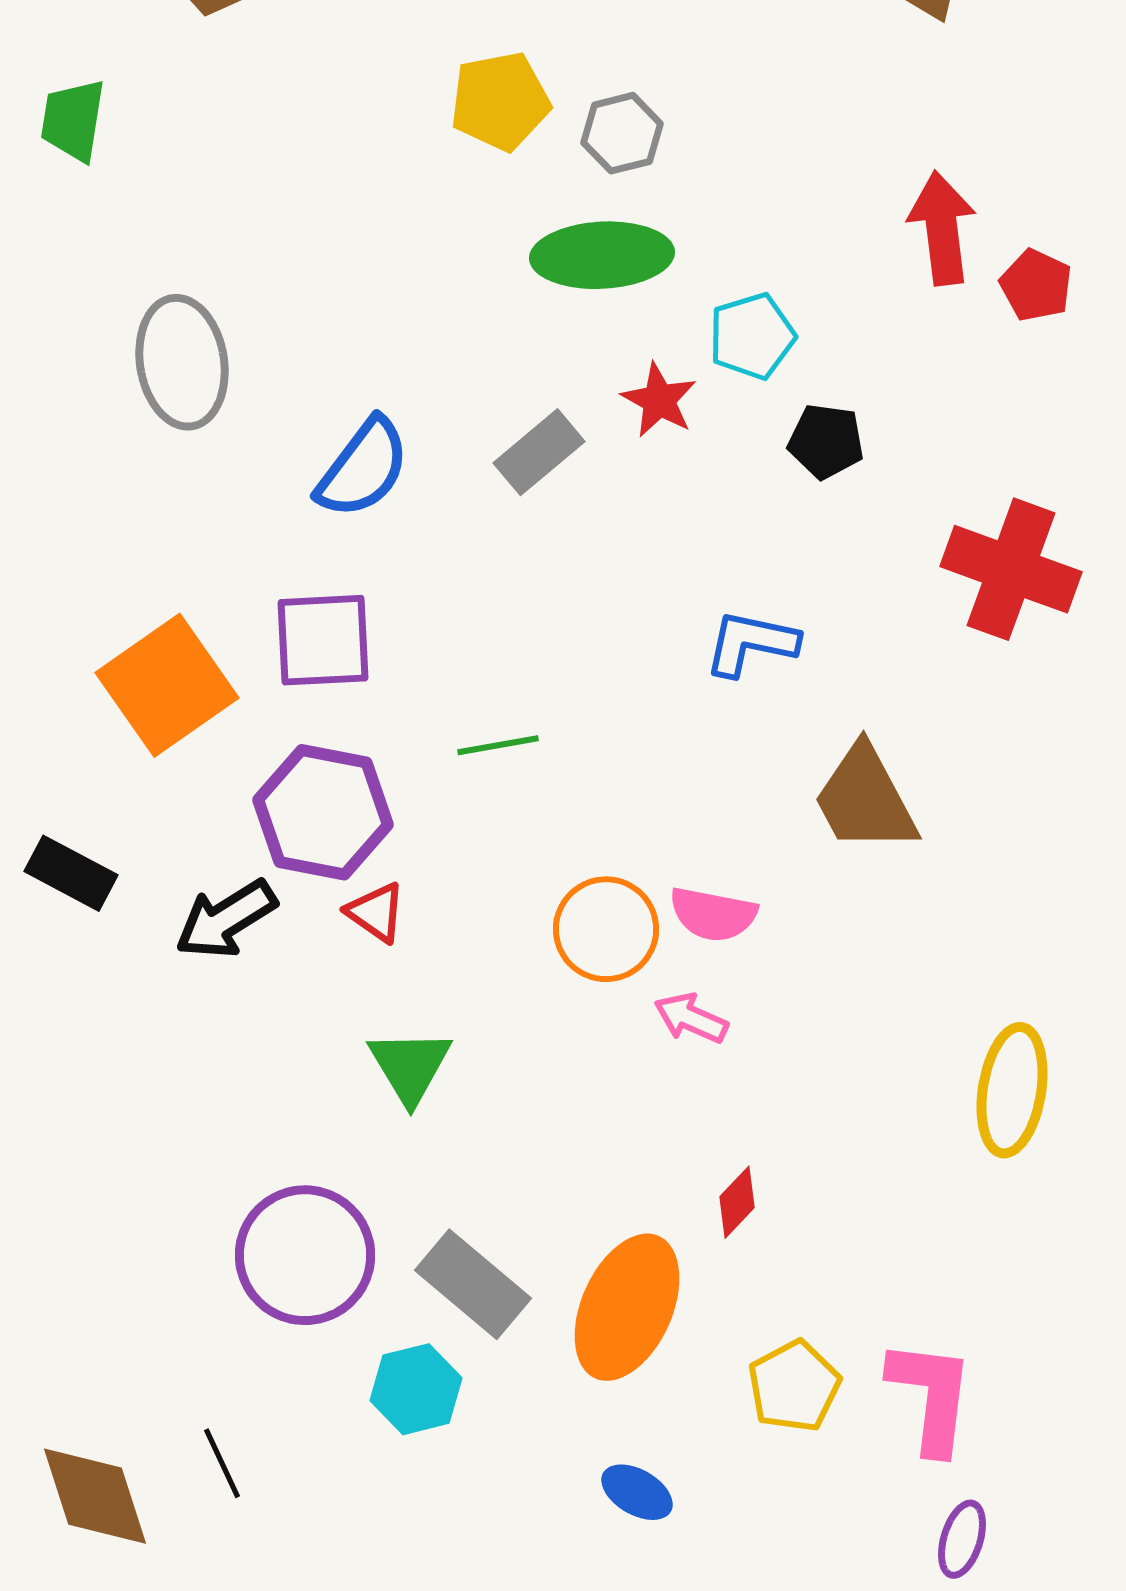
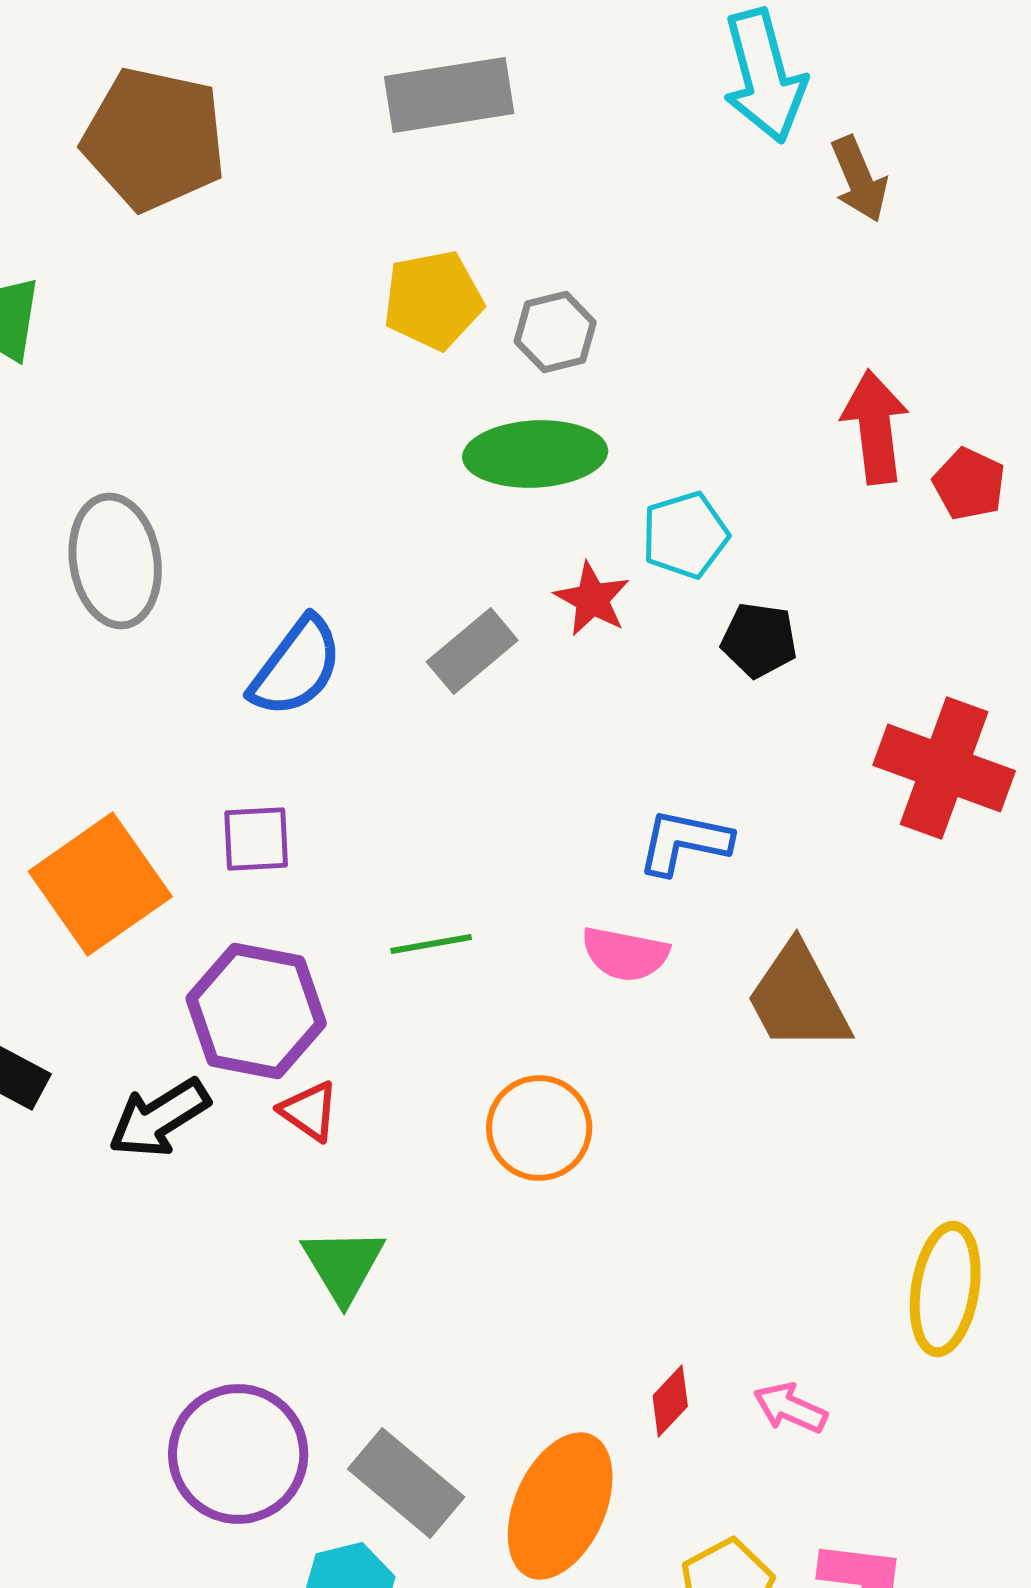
purple square: (323, 640) -> (256, 839), size x0.7
pink semicircle: (713, 914) -> (625, 954), moved
pink arrow: (691, 1018) -> (790, 1408), moved

